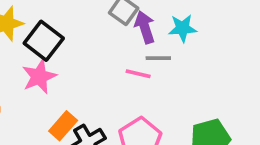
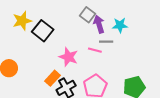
pink star: (39, 77) -> (68, 57), moved, turned -30

